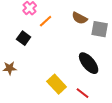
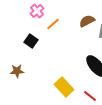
brown semicircle: (80, 18) -> (87, 21), turned 126

